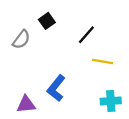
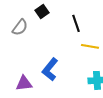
black line: (86, 35) -> (76, 23), turned -60

